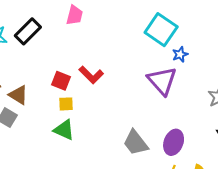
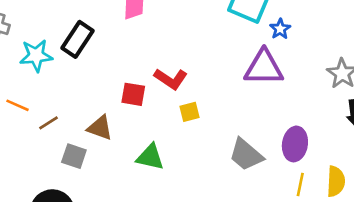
purple triangle: (162, 81) -> (264, 68), turned -36
brown triangle: (18, 95) -> (100, 128), moved
yellow square: (66, 104) -> (190, 112), moved

